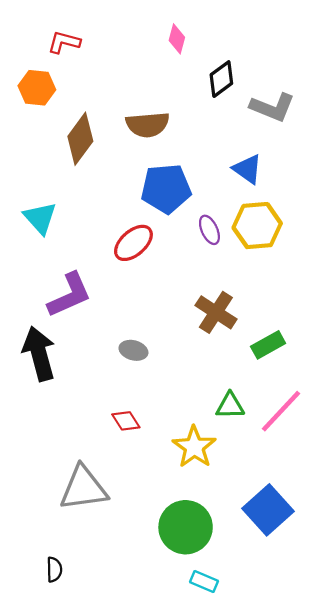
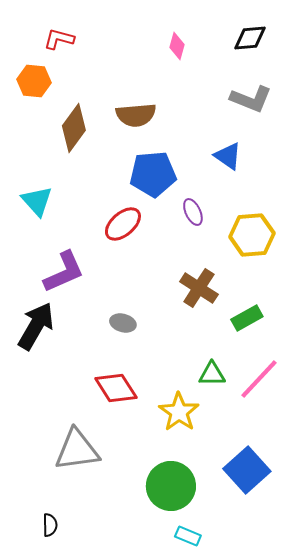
pink diamond: (177, 39) -> (177, 46), moved
black diamond: (221, 79) -> (250, 38), moved, turned 32
yellow hexagon: (257, 226) -> (252, 235), moved
black arrow: (39, 354) -> (36, 326), turned 45
red diamond: (126, 421) -> (116, 388), size x1.6

